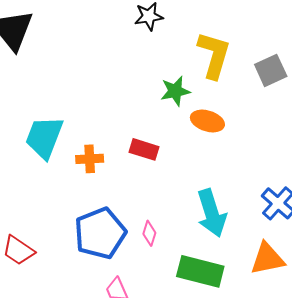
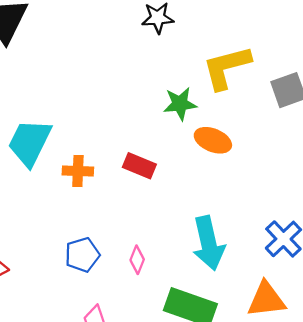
yellow L-shape: (214, 55) -> (227, 67), turned -126
blue pentagon: (100, 233) -> (82, 255), size x0.6

